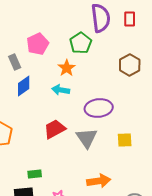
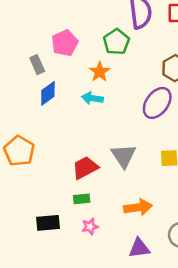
purple ellipse: (99, 108) -> (157, 103), moved, turned -48
red trapezoid: (55, 129) -> (85, 168), moved
green rectangle: (35, 174) -> (82, 199), moved

